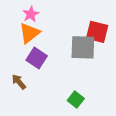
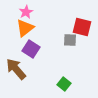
gray square: (83, 47) -> (70, 40), size x0.6
brown arrow: (19, 82) -> (16, 69), size x1.6

